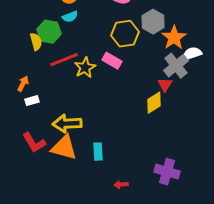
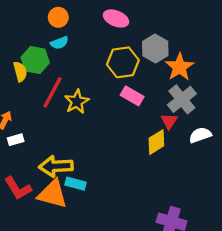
white semicircle: (192, 54) -> (200, 135), moved
red line: (64, 60) -> (52, 92), turned -40
pink rectangle: (112, 61) -> (132, 96), moved
cyan rectangle: (98, 152) -> (76, 184), moved, turned -72

